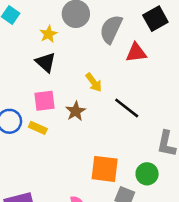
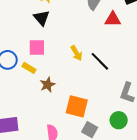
yellow arrow: (94, 82) -> (77, 53), moved
brown star: (76, 111) -> (48, 85), moved
green circle: (147, 174) -> (119, 120), moved

